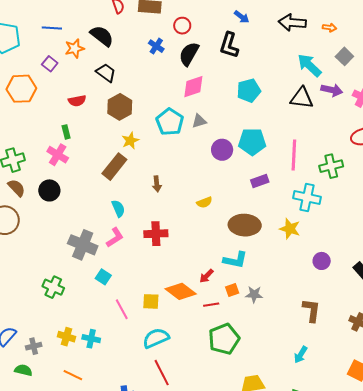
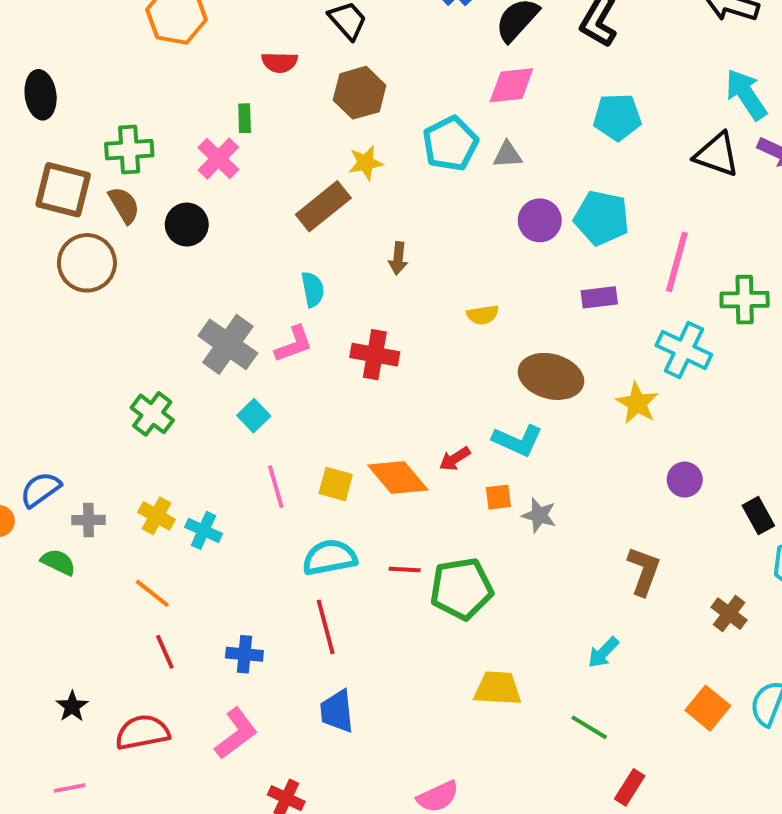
red line: (211, 305) -> (405, 570), moved

